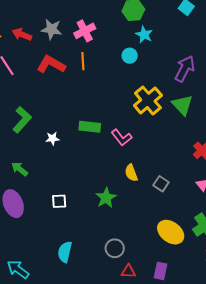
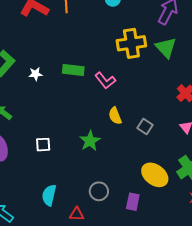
yellow cross: (148, 100) -> (131, 43), turned 32
white star: (52, 139) -> (35, 74), moved
red triangle: (128, 271) -> (77, 214), moved
purple rectangle: (160, 271) -> (133, 202), moved

